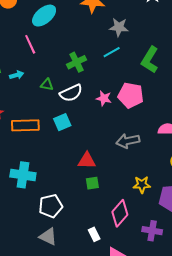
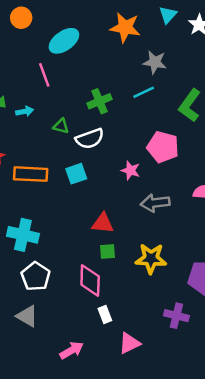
pink star: (104, 98) -> (130, 170), moved
yellow star: (142, 185) -> (151, 259), moved, size x1.4
white pentagon: (51, 206) -> (36, 276), moved, turned -30
pink diamond: (120, 213) -> (90, 281), moved, turned -44
gray triangle: (48, 236) -> (27, 316), moved

